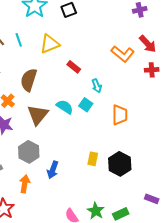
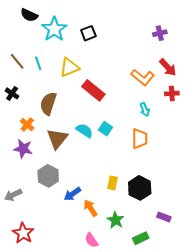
red rectangle: (74, 67) -> (93, 90), size x1.6
cyan arrow: (97, 86) -> (145, 110), moved
blue arrow: (53, 170) -> (72, 194), turned 36
orange arrow: (25, 184) -> (90, 208), moved, turned -42
purple rectangle: (152, 199) -> (164, 217), moved
green star: (96, 211) -> (116, 220), moved

